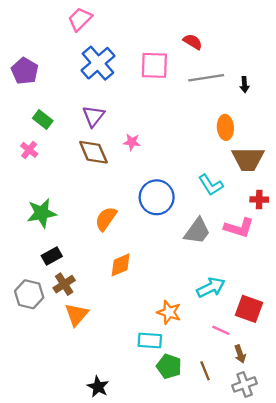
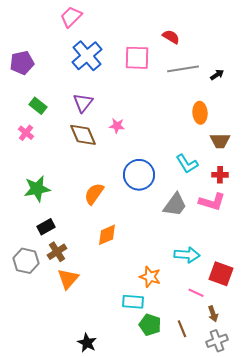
purple pentagon: (25, 71) -> (22, 63), turned 30
black arrow: (245, 85) -> (217, 75), turned -120
brown trapezoid: (248, 159) -> (220, 141), size x0.7
red cross: (259, 200) -> (220, 175), moved
cyan arrow: (211, 287) -> (187, 255), turned 30

